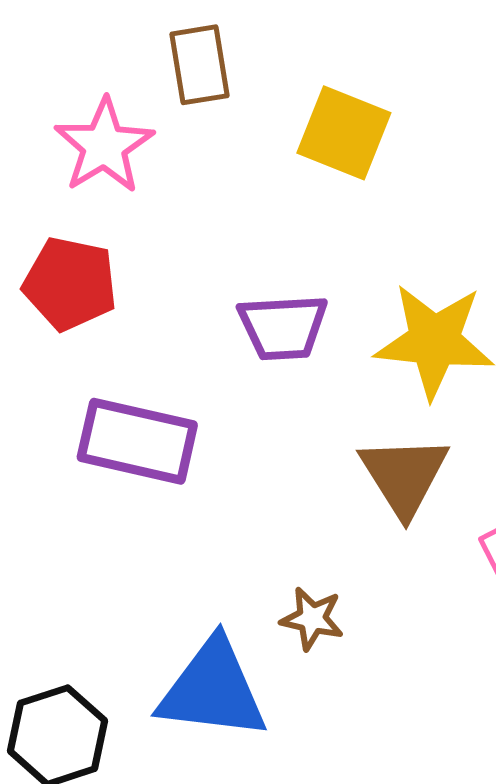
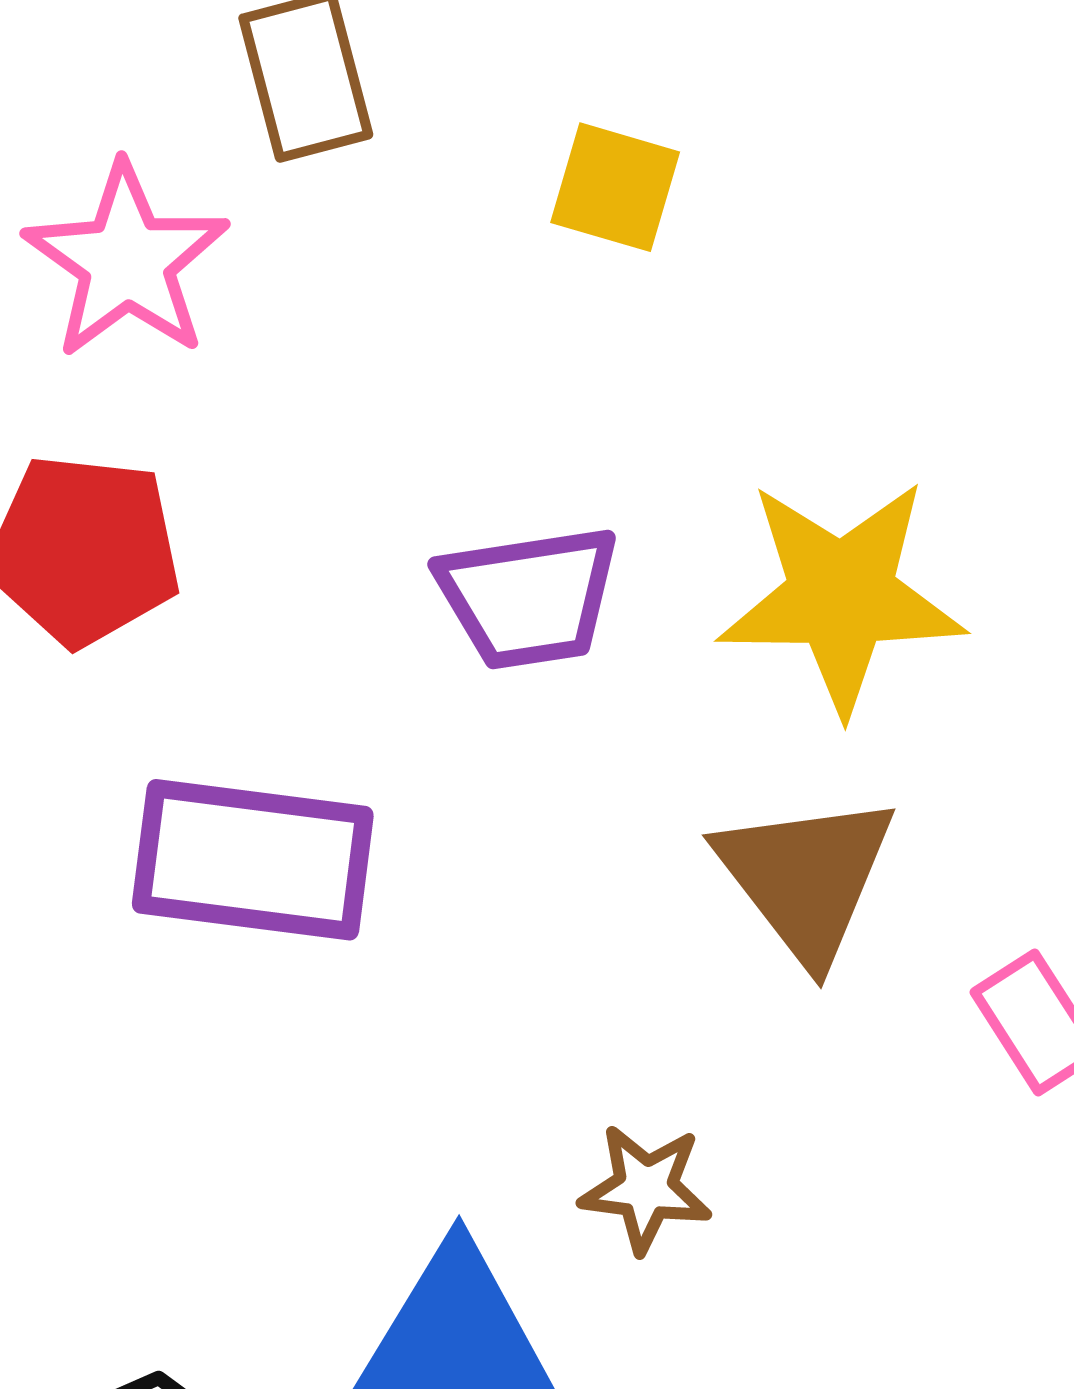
yellow square: (344, 133) -> (615, 187), size x0.7

